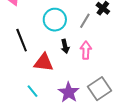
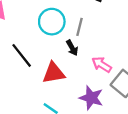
gray line: (85, 21) -> (80, 27), moved
pink arrow: (86, 50) -> (102, 65), moved, turned -42

